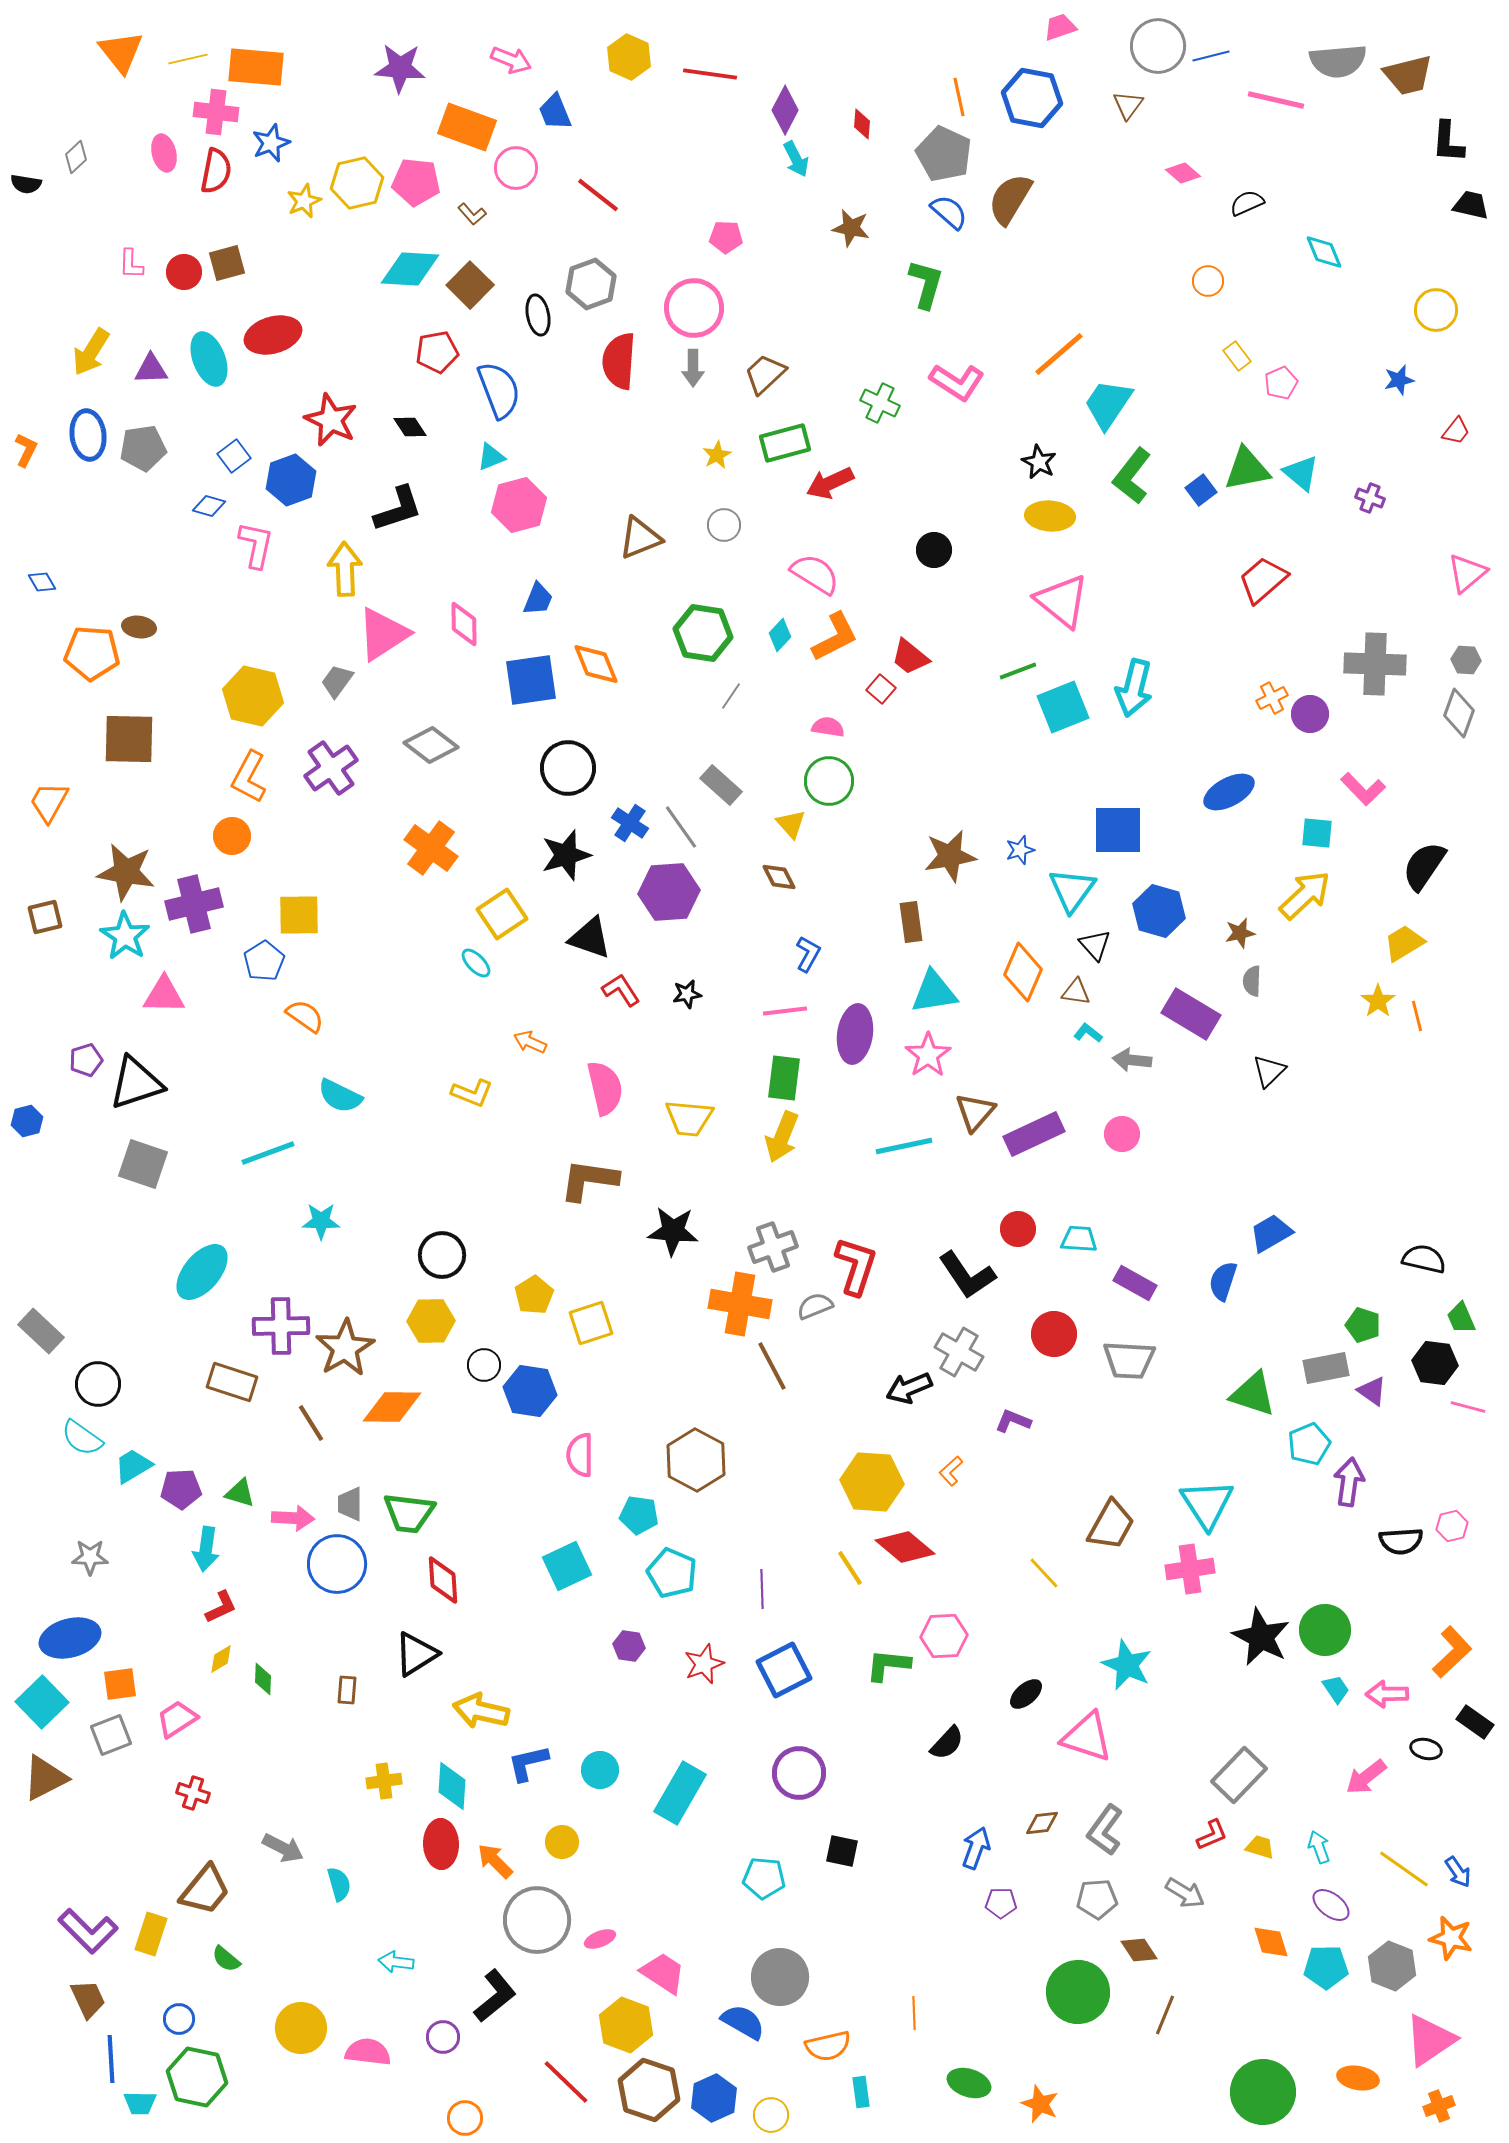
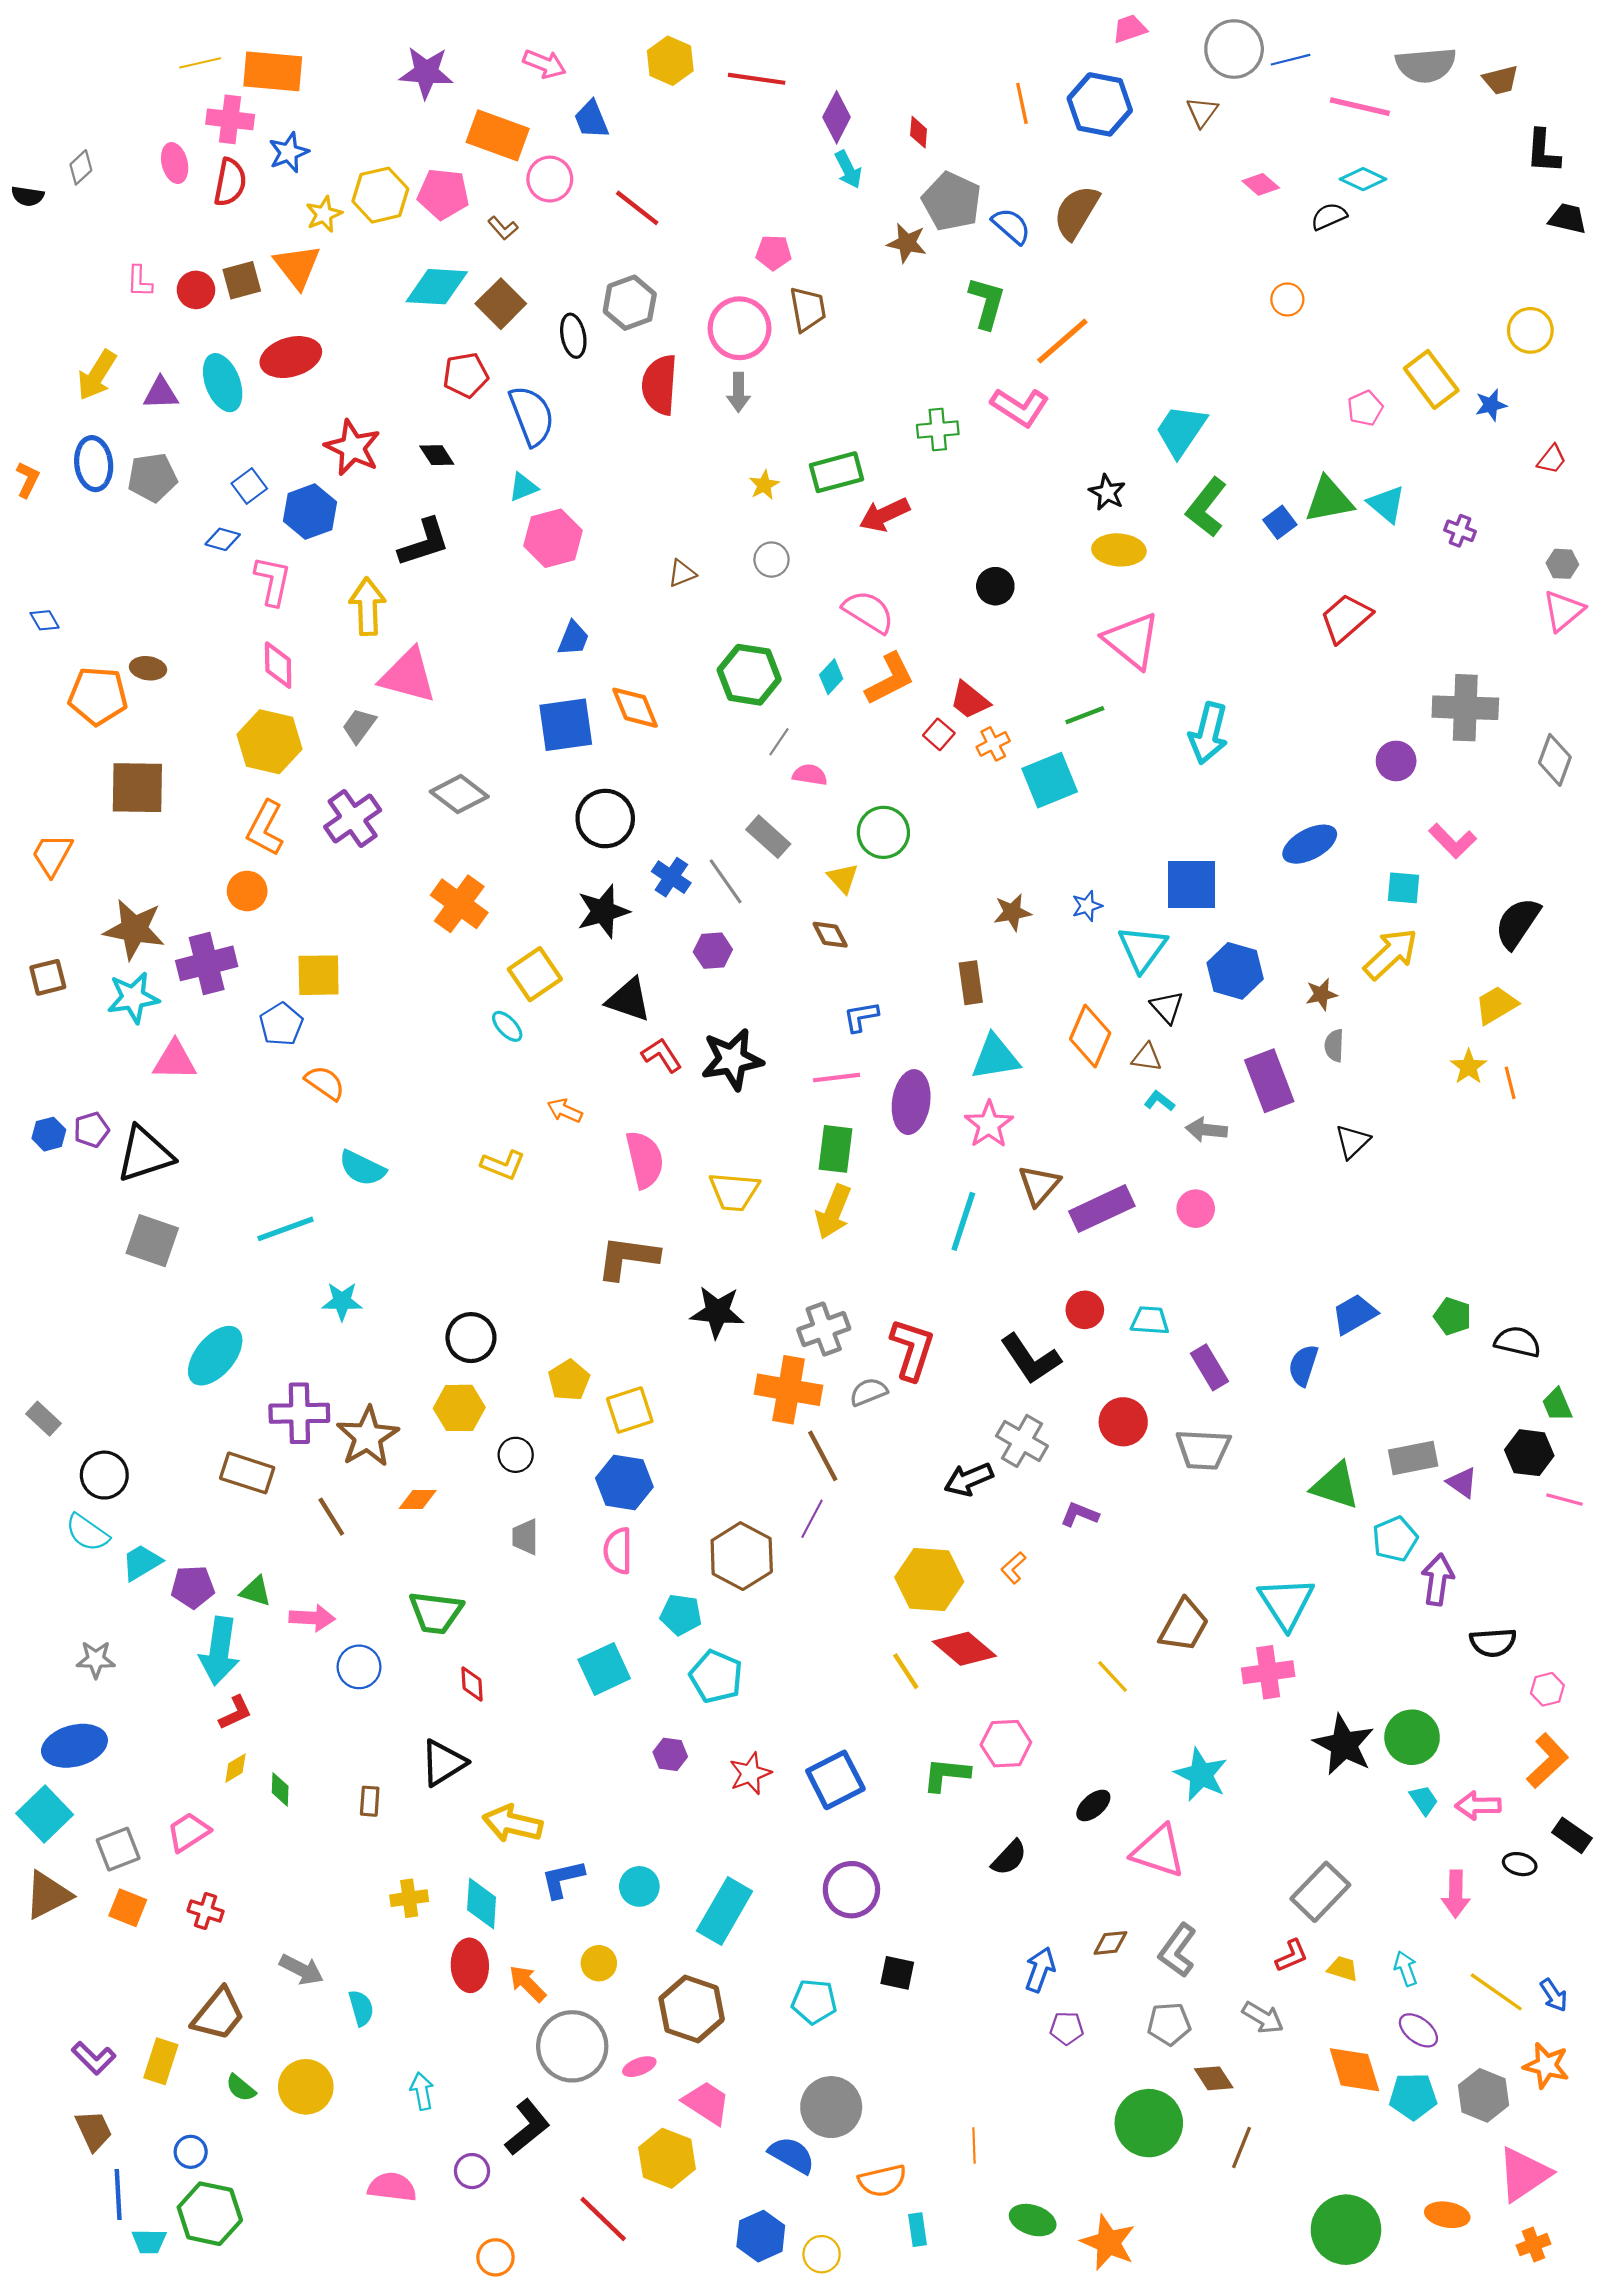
orange triangle: (121, 52) -> (297, 266), moved
brown trapezoid: (1408, 75) -> (1501, 80), size x0.7
gray pentagon: (944, 154) -> (952, 201), moved
cyan diamond: (1324, 252) -> (1363, 179), moved, turned -42
orange line: (1059, 354) -> (1062, 341), moved
yellow rectangle: (1237, 356) -> (1431, 379), moved, size x1.8
brown trapezoid: (765, 374) -> (808, 309), moved, turned 123
green cross: (880, 403) -> (938, 430), turned -30
brown triangle: (640, 538) -> (682, 573), size x0.6
pink diamond: (464, 624) -> (278, 665), moved
pink triangle: (383, 634) -> (408, 676), turned 48
gray hexagon: (1466, 660) -> (1562, 564), moved
orange cross: (1272, 698) -> (993, 744), moved
cyan square: (1063, 707) -> (1050, 780), moved
pink semicircle: (828, 727) -> (810, 775), moved
brown star: (950, 856) -> (1012, 912), size x0.7
purple hexagon: (669, 892) -> (713, 951), size x0.6
cyan star: (125, 936) -> (133, 998), turned 30
blue L-shape: (808, 954) -> (861, 1017), turned -129
black star: (687, 994) -> (732, 1059), size x2.0
purple rectangle: (1191, 1014) -> (1269, 1081), turned 38
blue hexagon: (27, 1121) -> (49, 1134), moved
cyan line: (904, 1146) -> (963, 1221), turned -60
purple rectangle: (1135, 1283) -> (1210, 1367), turned 30
green pentagon: (1363, 1325) -> (1453, 1316), moved
gray rectangle: (41, 1331) -> (44, 1419), size x0.7
blue hexagon: (530, 1391) -> (624, 1483), moved
orange diamond: (392, 1407) -> (418, 1500), size x0.6
gray trapezoid: (350, 1504) -> (525, 1537), moved
pink hexagon: (1452, 1526) -> (1547, 1689), moved
cyan arrow: (206, 1549) -> (219, 1651), size x1.4
blue circle: (337, 1564) -> (359, 1667), size x0.7
red diamond: (443, 1580) -> (472, 1684), size x0.7
purple line: (762, 1589) -> (812, 1519), moved, turned 30
orange square: (120, 1684) -> (128, 1908), moved, turned 30
pink arrow: (1366, 1777) -> (1456, 1894), turned -51
purple L-shape: (88, 1931) -> (94, 2058), size x0.7
orange diamond: (1271, 1942) -> (1354, 2070), size x1.4
cyan arrow: (396, 1962) -> (422, 2091), turned 72
yellow circle: (301, 2028) -> (306, 2087), moved
brown hexagon: (649, 2090) -> (692, 2009), moved
orange star: (1040, 2104) -> (1108, 2242), size x1.4

